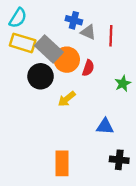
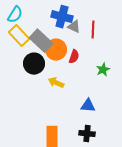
blue cross: (74, 20) -> (62, 17), size x1.5
yellow rectangle: (23, 43) -> (19, 36), turned 30
yellow arrow: (67, 99) -> (56, 83), turned 63
black cross: (119, 160) -> (87, 134), moved

